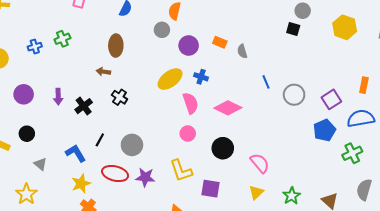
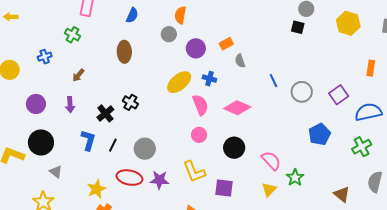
green cross: (62, 39) -> (73, 35), moved, turned -35
orange rectangle: (220, 42) -> (226, 44), turned -48
gray semicircle: (242, 51) -> (240, 61), moved
brown arrow: (103, 72) -> (78, 75), moved, turned -56
orange rectangle: (364, 85) -> (371, 68), moved
black cross: (84, 106) -> (105, 113), moved
blue pentagon: (324, 130) -> (319, 134), moved
black circle: (27, 134) -> (41, 142), size x1.6
blue L-shape: (76, 153) -> (88, 140), moved, turned 50
green star: (292, 196) -> (295, 178), moved

